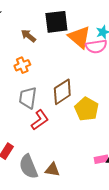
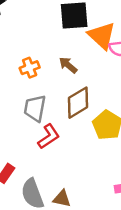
brown arrow: (28, 36) -> (68, 65), moved

